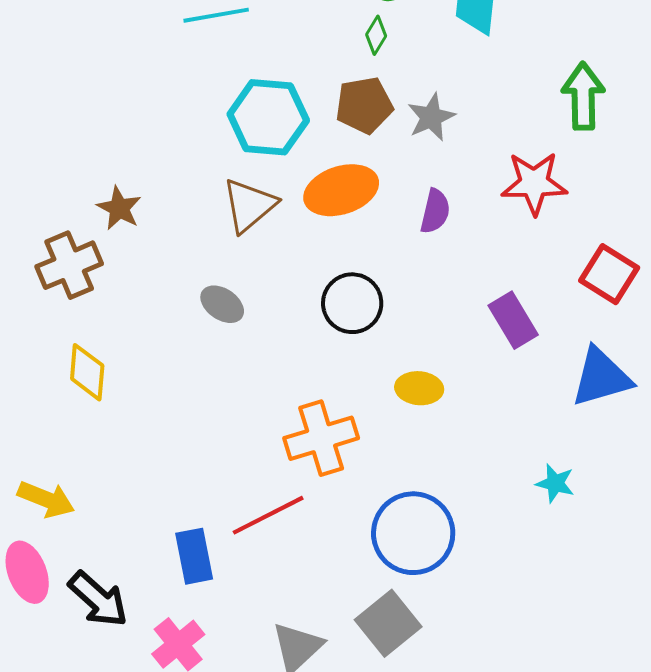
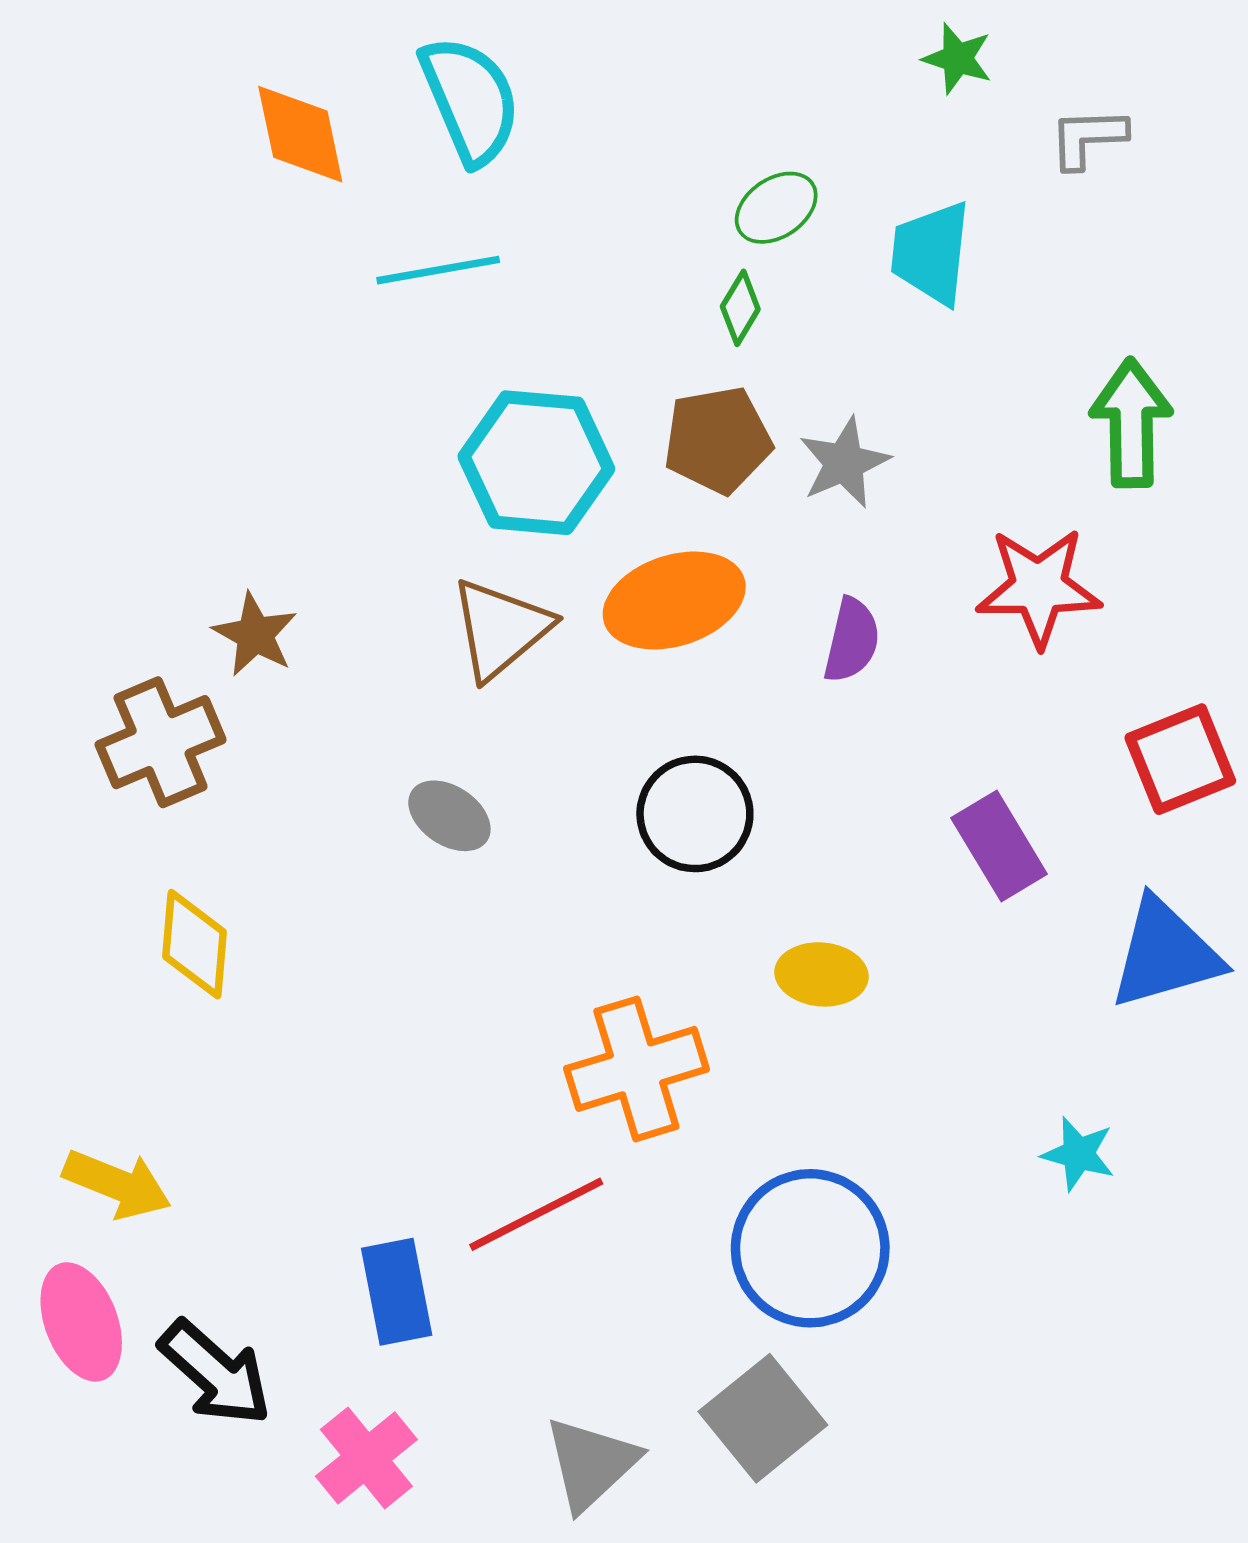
red square: (609, 274) -> (1180, 759), turned 36

